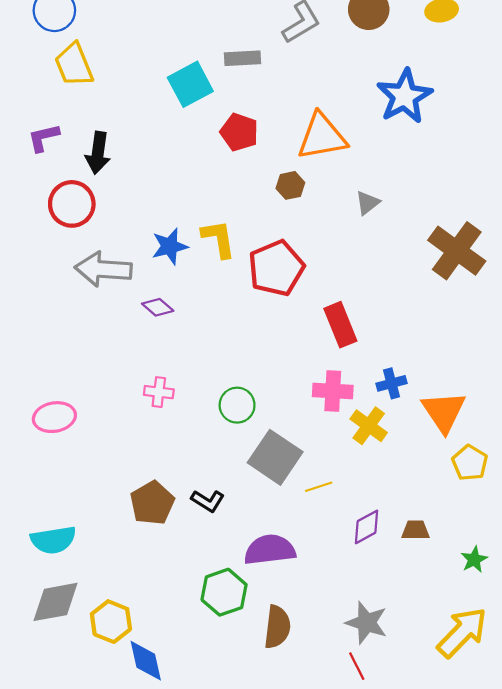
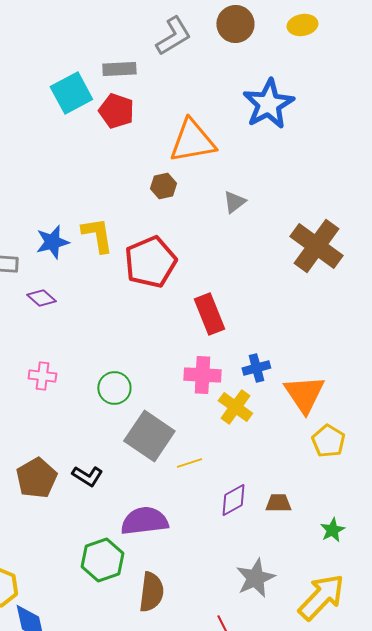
red pentagon: (239, 132) -> (116, 111), moved
gray star: (366, 623) -> (255, 578), moved, turned 30

